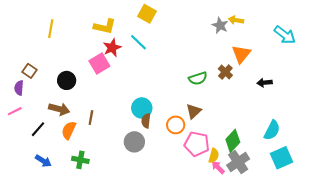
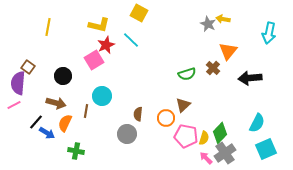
cyan arrow: (285, 35) -> (269, 33), turned 65
black arrow: (265, 83) -> (250, 78), size x1.6
purple semicircle: (19, 88) -> (18, 83), size x1.6
cyan circle: (142, 108) -> (102, 96), moved
yellow semicircle: (214, 156) -> (204, 138), moved
blue arrow: (43, 161) -> (47, 133), moved

